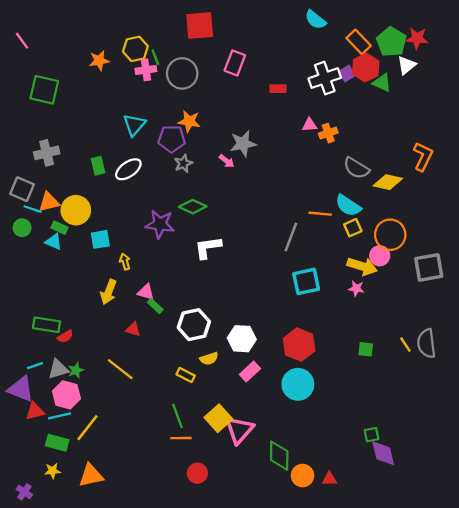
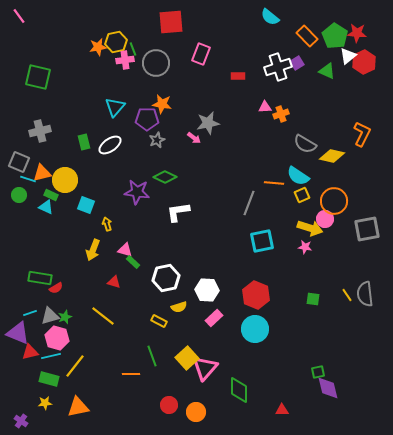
pink line: (22, 41) -> (19, 16), moved
orange star: (99, 61) -> (98, 47), moved
red hexagon: (366, 68) -> (364, 62), moved
cyan square: (100, 239) -> (86, 205), turned 30
orange line: (181, 438) -> (131, 374), moved
orange circle: (303, 475) -> (196, 412), moved

